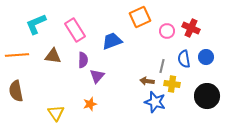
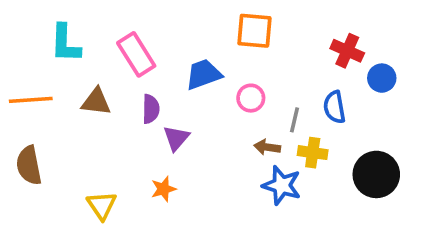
orange square: (140, 17) -> (254, 31), turned 30
cyan L-shape: (36, 24) -> (65, 43), turned -65
pink circle: (167, 31) -> (251, 98), moved
blue circle: (206, 57) -> (382, 78), moved

